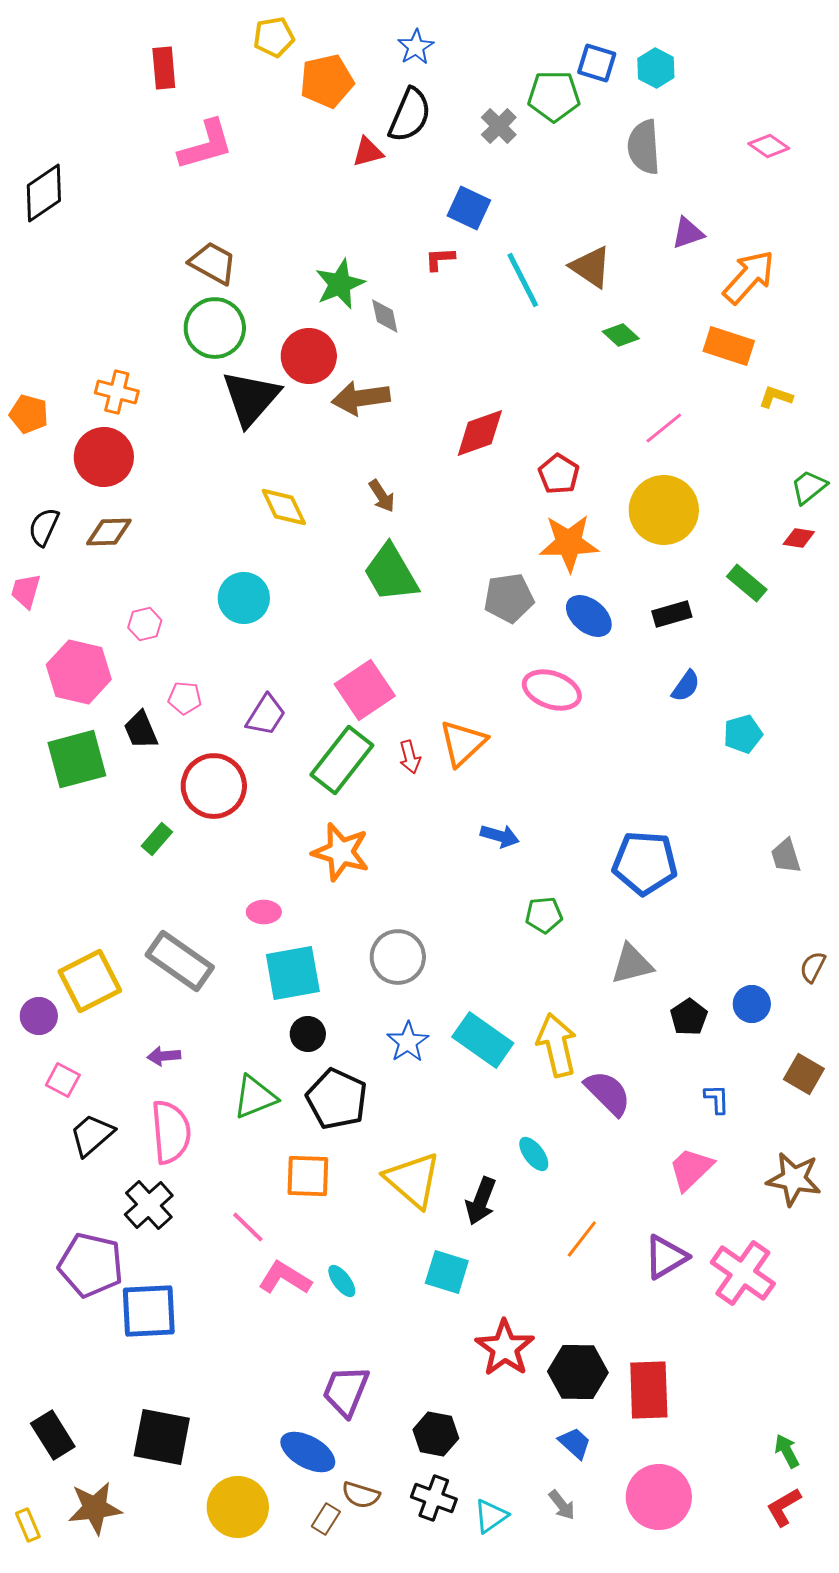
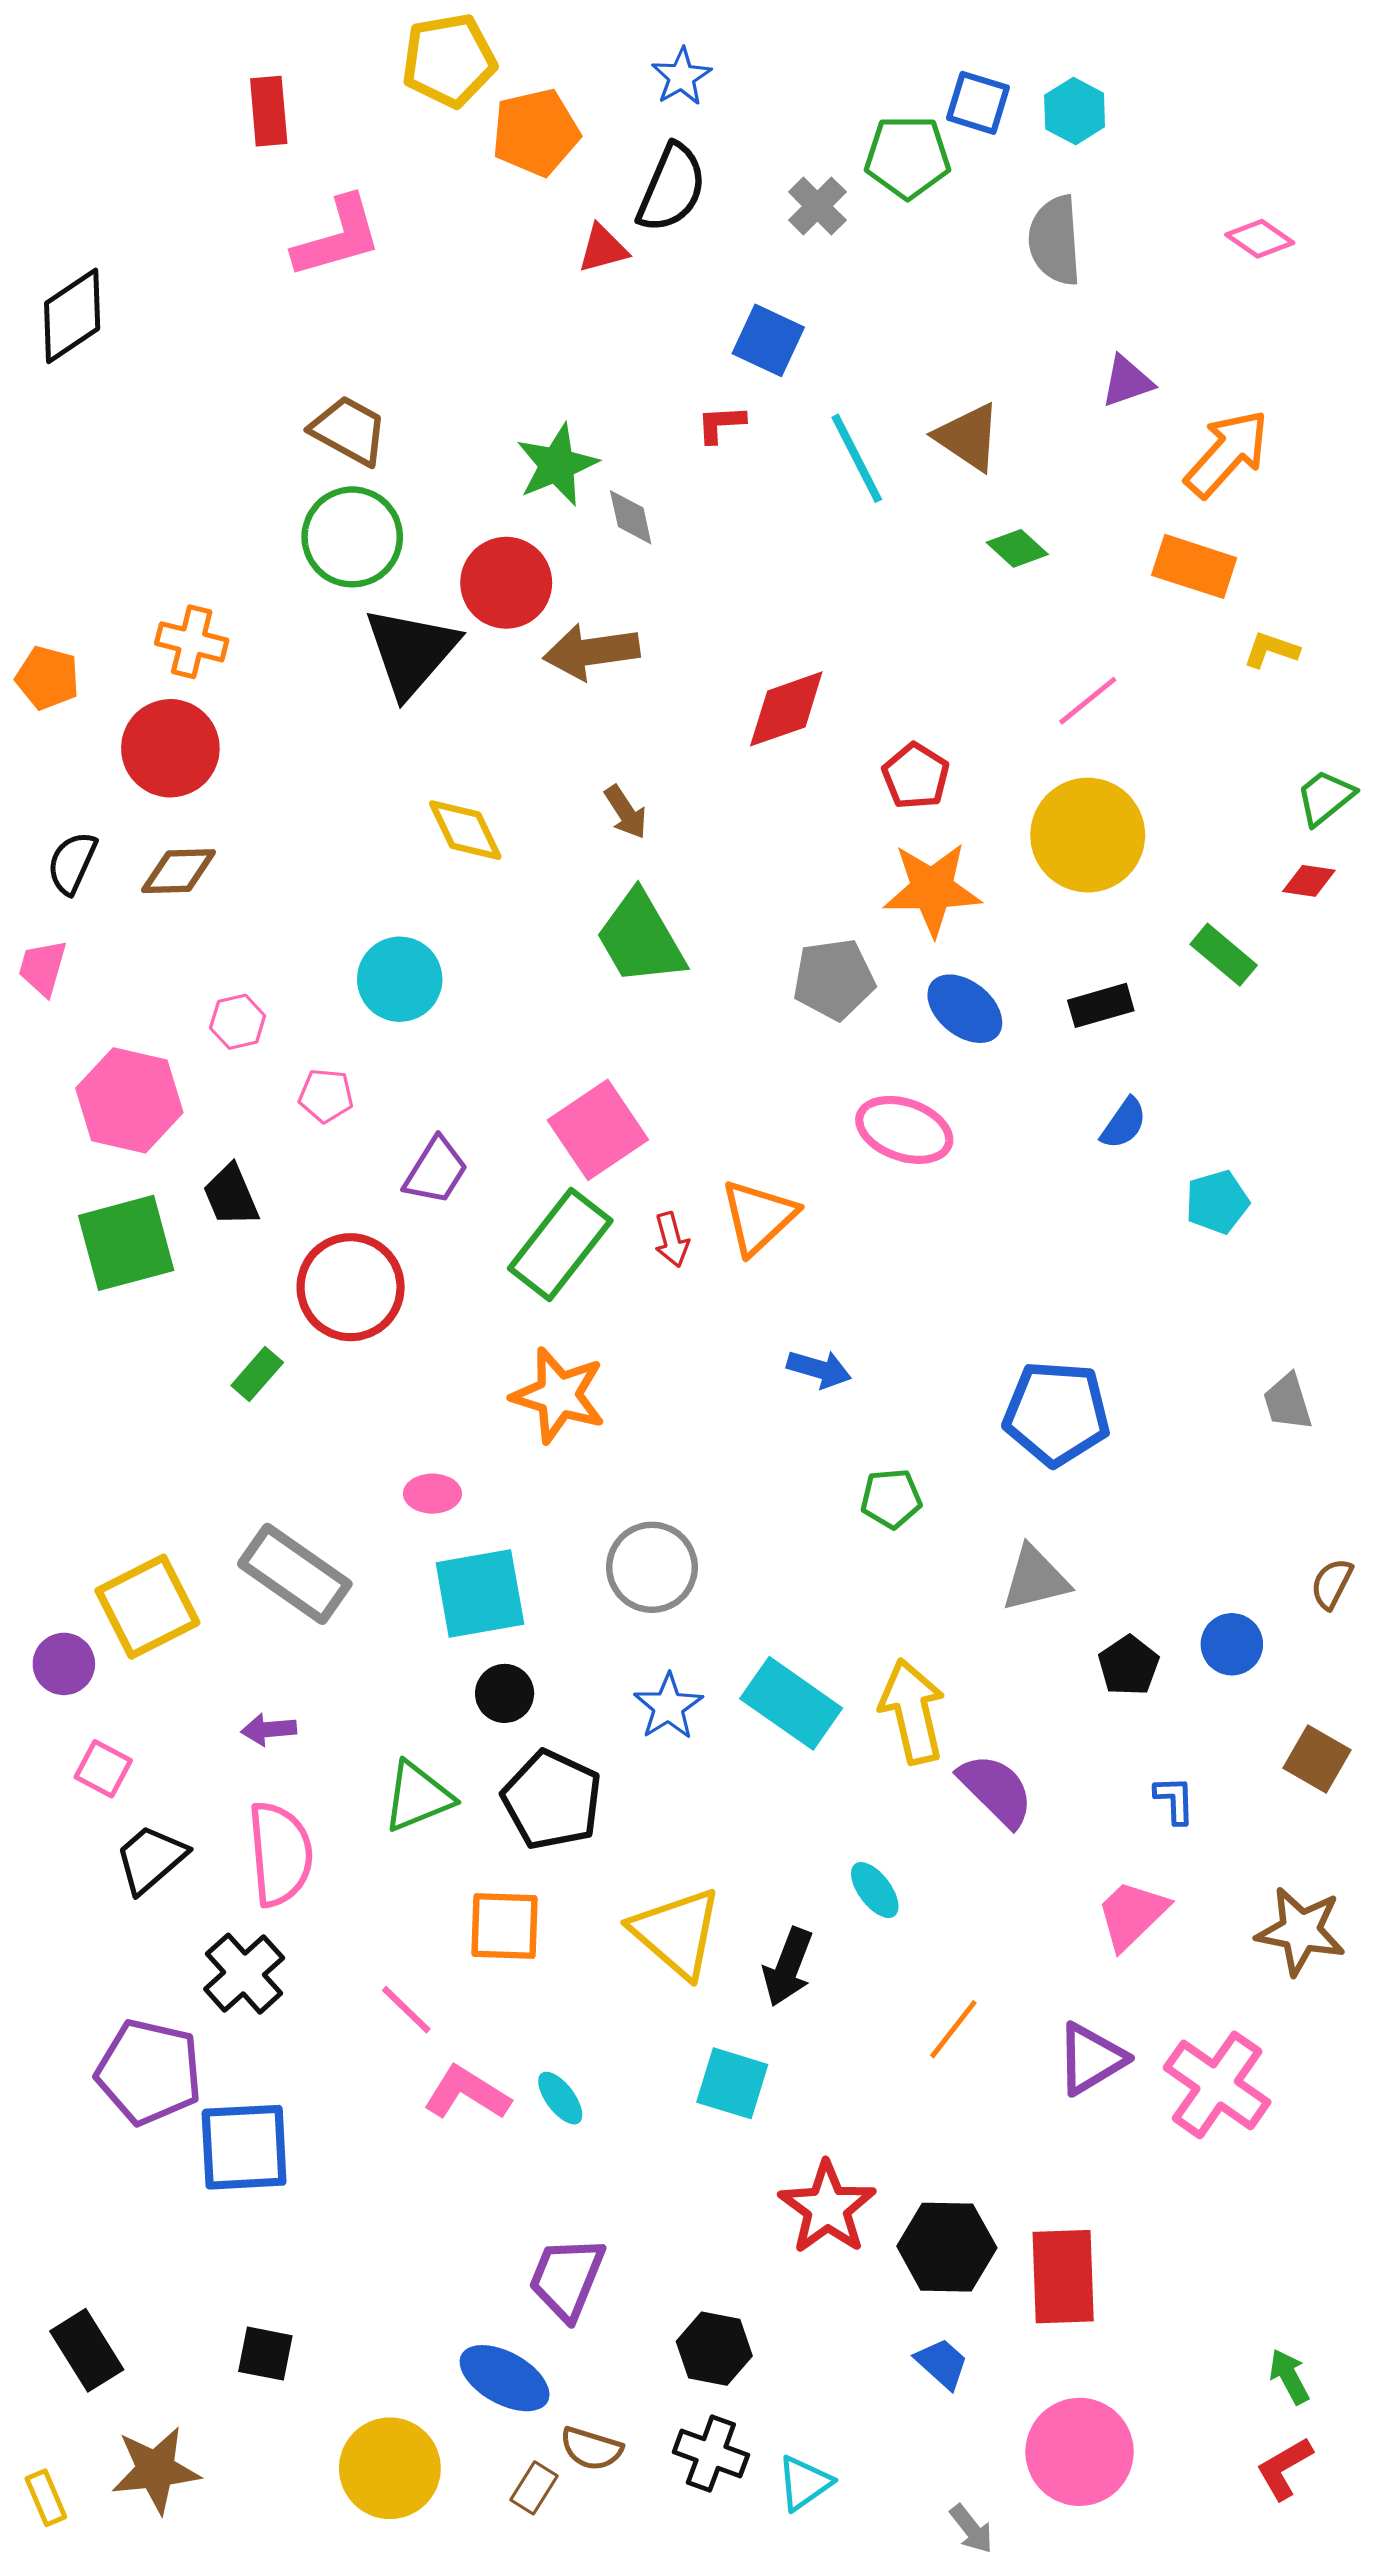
yellow pentagon: (274, 37) -> (449, 60), size x1.4
pink pentagon: (185, 698) -> (326, 1096), moved
black square: (162, 1437) -> (265, 2354), size x0.6
gray arrow: (562, 1505) -> (971, 2529), moved

